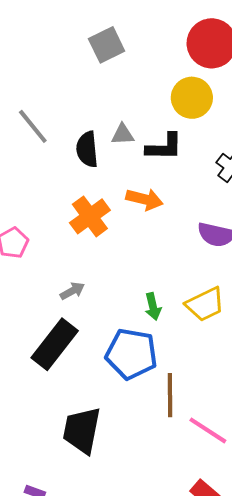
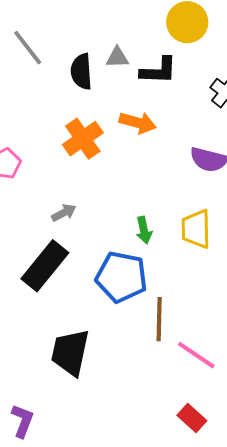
yellow trapezoid: (205, 304) -> (196, 229), turned 114

